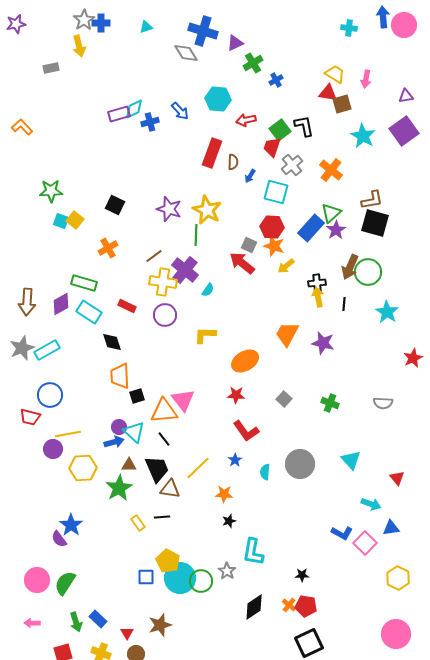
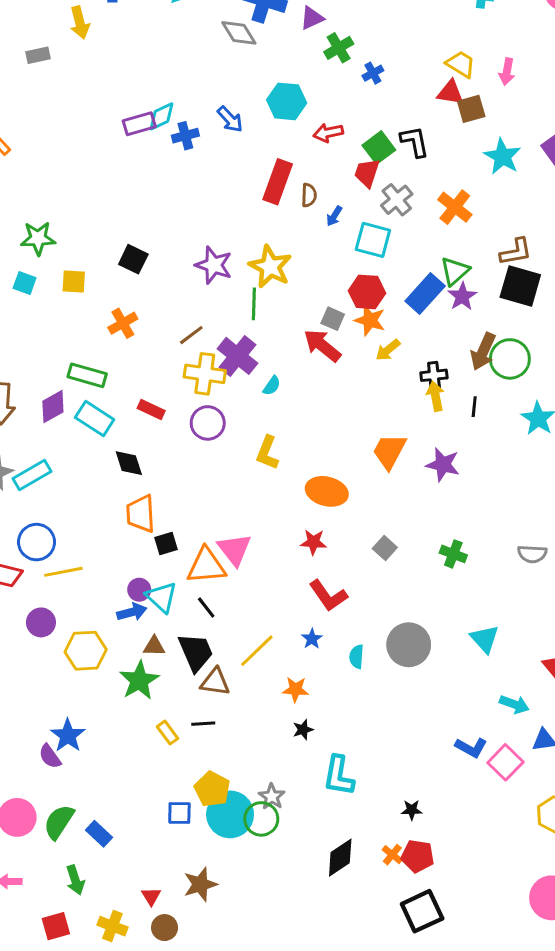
yellow square: (75, 220) -> (74, 282), turned -36
cyan square: (61, 221) -> (25, 283), moved
yellow L-shape: (205, 335) -> (267, 453), turned -70
orange ellipse: (245, 361) -> (327, 491), turned 44
yellow line: (68, 434) -> (63, 572), moved
gray star: (227, 571) -> (272, 797), moved
blue rectangle: (98, 619) -> (99, 834), moved

